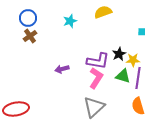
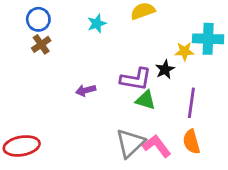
yellow star: (133, 60) -> (184, 51), moved
green triangle: (123, 76) -> (145, 100), moved
pink L-shape: (96, 78) -> (157, 146), moved, turned -70

